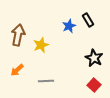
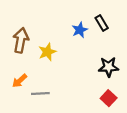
black star: (94, 58) -> (109, 67), turned -30
gray line: (46, 81) -> (40, 93), moved

